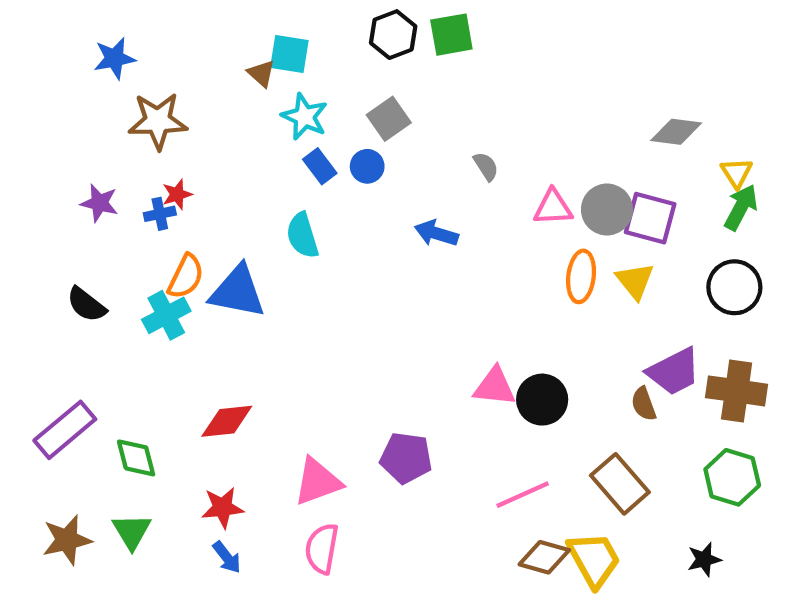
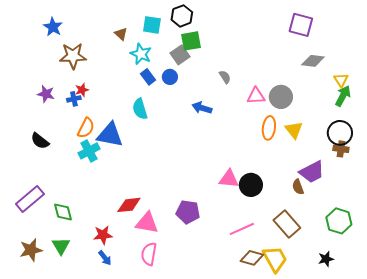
green square: (451, 35) -> (191, 41), moved
cyan square: (289, 54) -> (152, 25), moved
blue star: (114, 58) -> (53, 27), turned -30
purple square: (650, 218) -> (301, 25), moved
cyan cross: (166, 315) -> (89, 151), moved
brown cross: (737, 391) -> (341, 149), moved, size x0.6
red diamond: (227, 421) -> (129, 205), moved
pink triangle: (318, 482) -> (147, 223), turned 30

